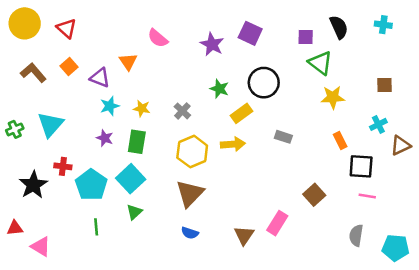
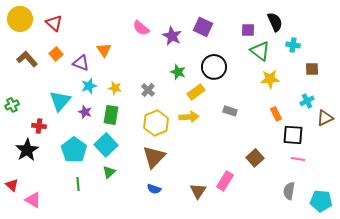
cyan cross: (383, 25) -> (293, 45), moved
pink semicircle: (158, 38) -> (141, 28), moved
cyan triangle: (51, 124) -> (60, 101), moved
red cross: (63, 166) -> (39, 126), moved
red triangle: (15, 228) -> (12, 185), turned 48

